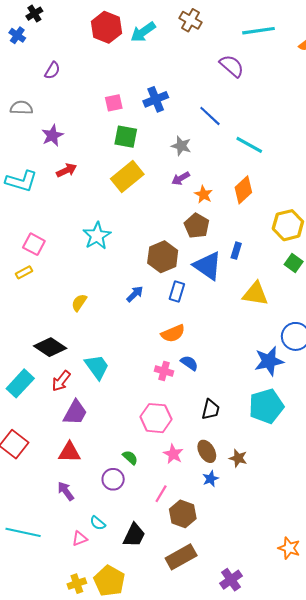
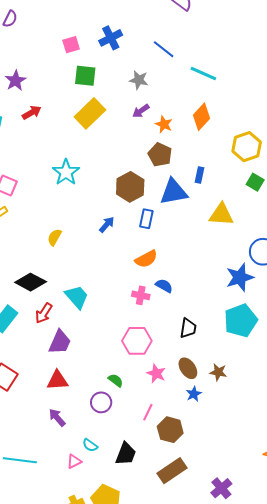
blue triangle: (208, 266) -> (174, 192), turned -40

